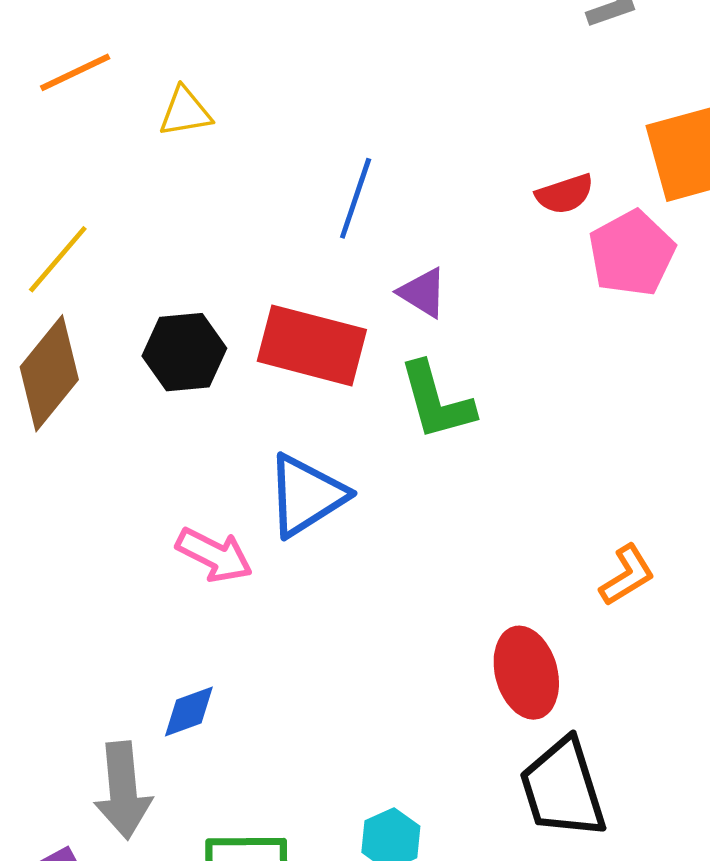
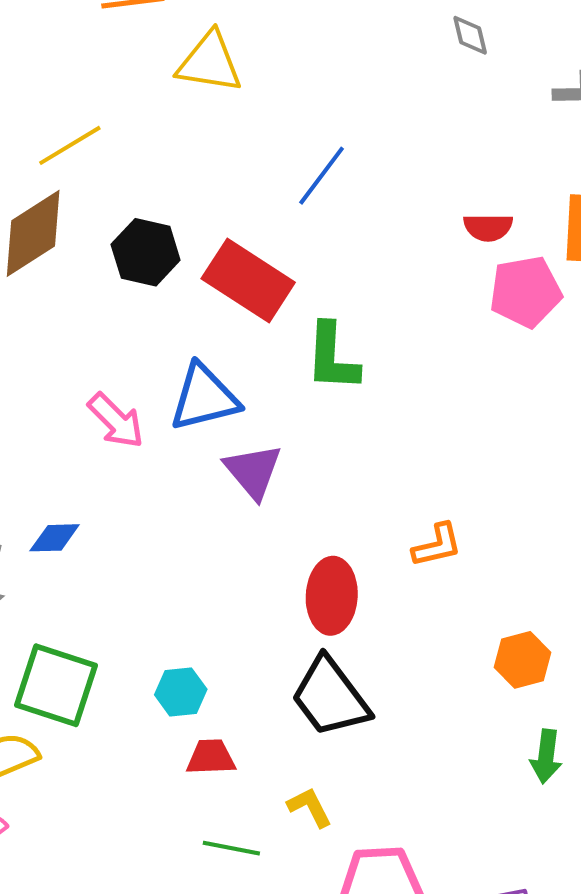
yellow triangle: (185, 112) -> (209, 62), size x1.5
purple triangle: (423, 293) -> (253, 471), moved, size x1.4
black trapezoid: (563, 788) -> (330, 697), turned -38

